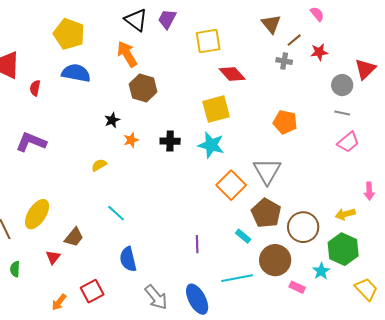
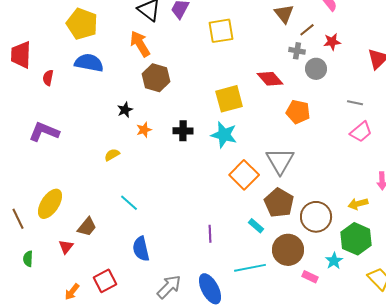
red diamond: (232, 74) -> (270, 79), moved
gray circle: (342, 85) -> (316, 69), moved
gray arrow: (156, 297) -> (169, 287), turned -96

